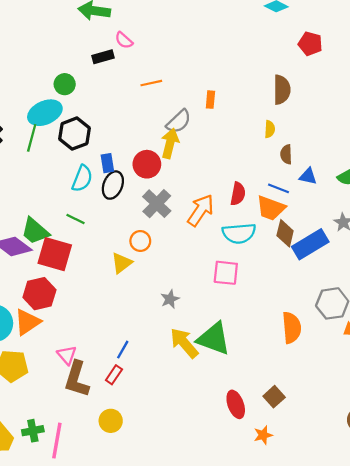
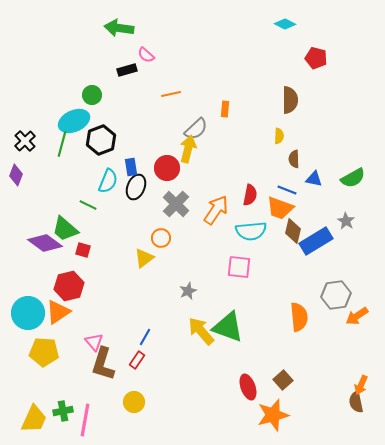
green line: (76, 219) -> (88, 205), moved
red square: (55, 254) -> (83, 250), size x0.5
orange star: (263, 435) -> (273, 415), size x1.8

